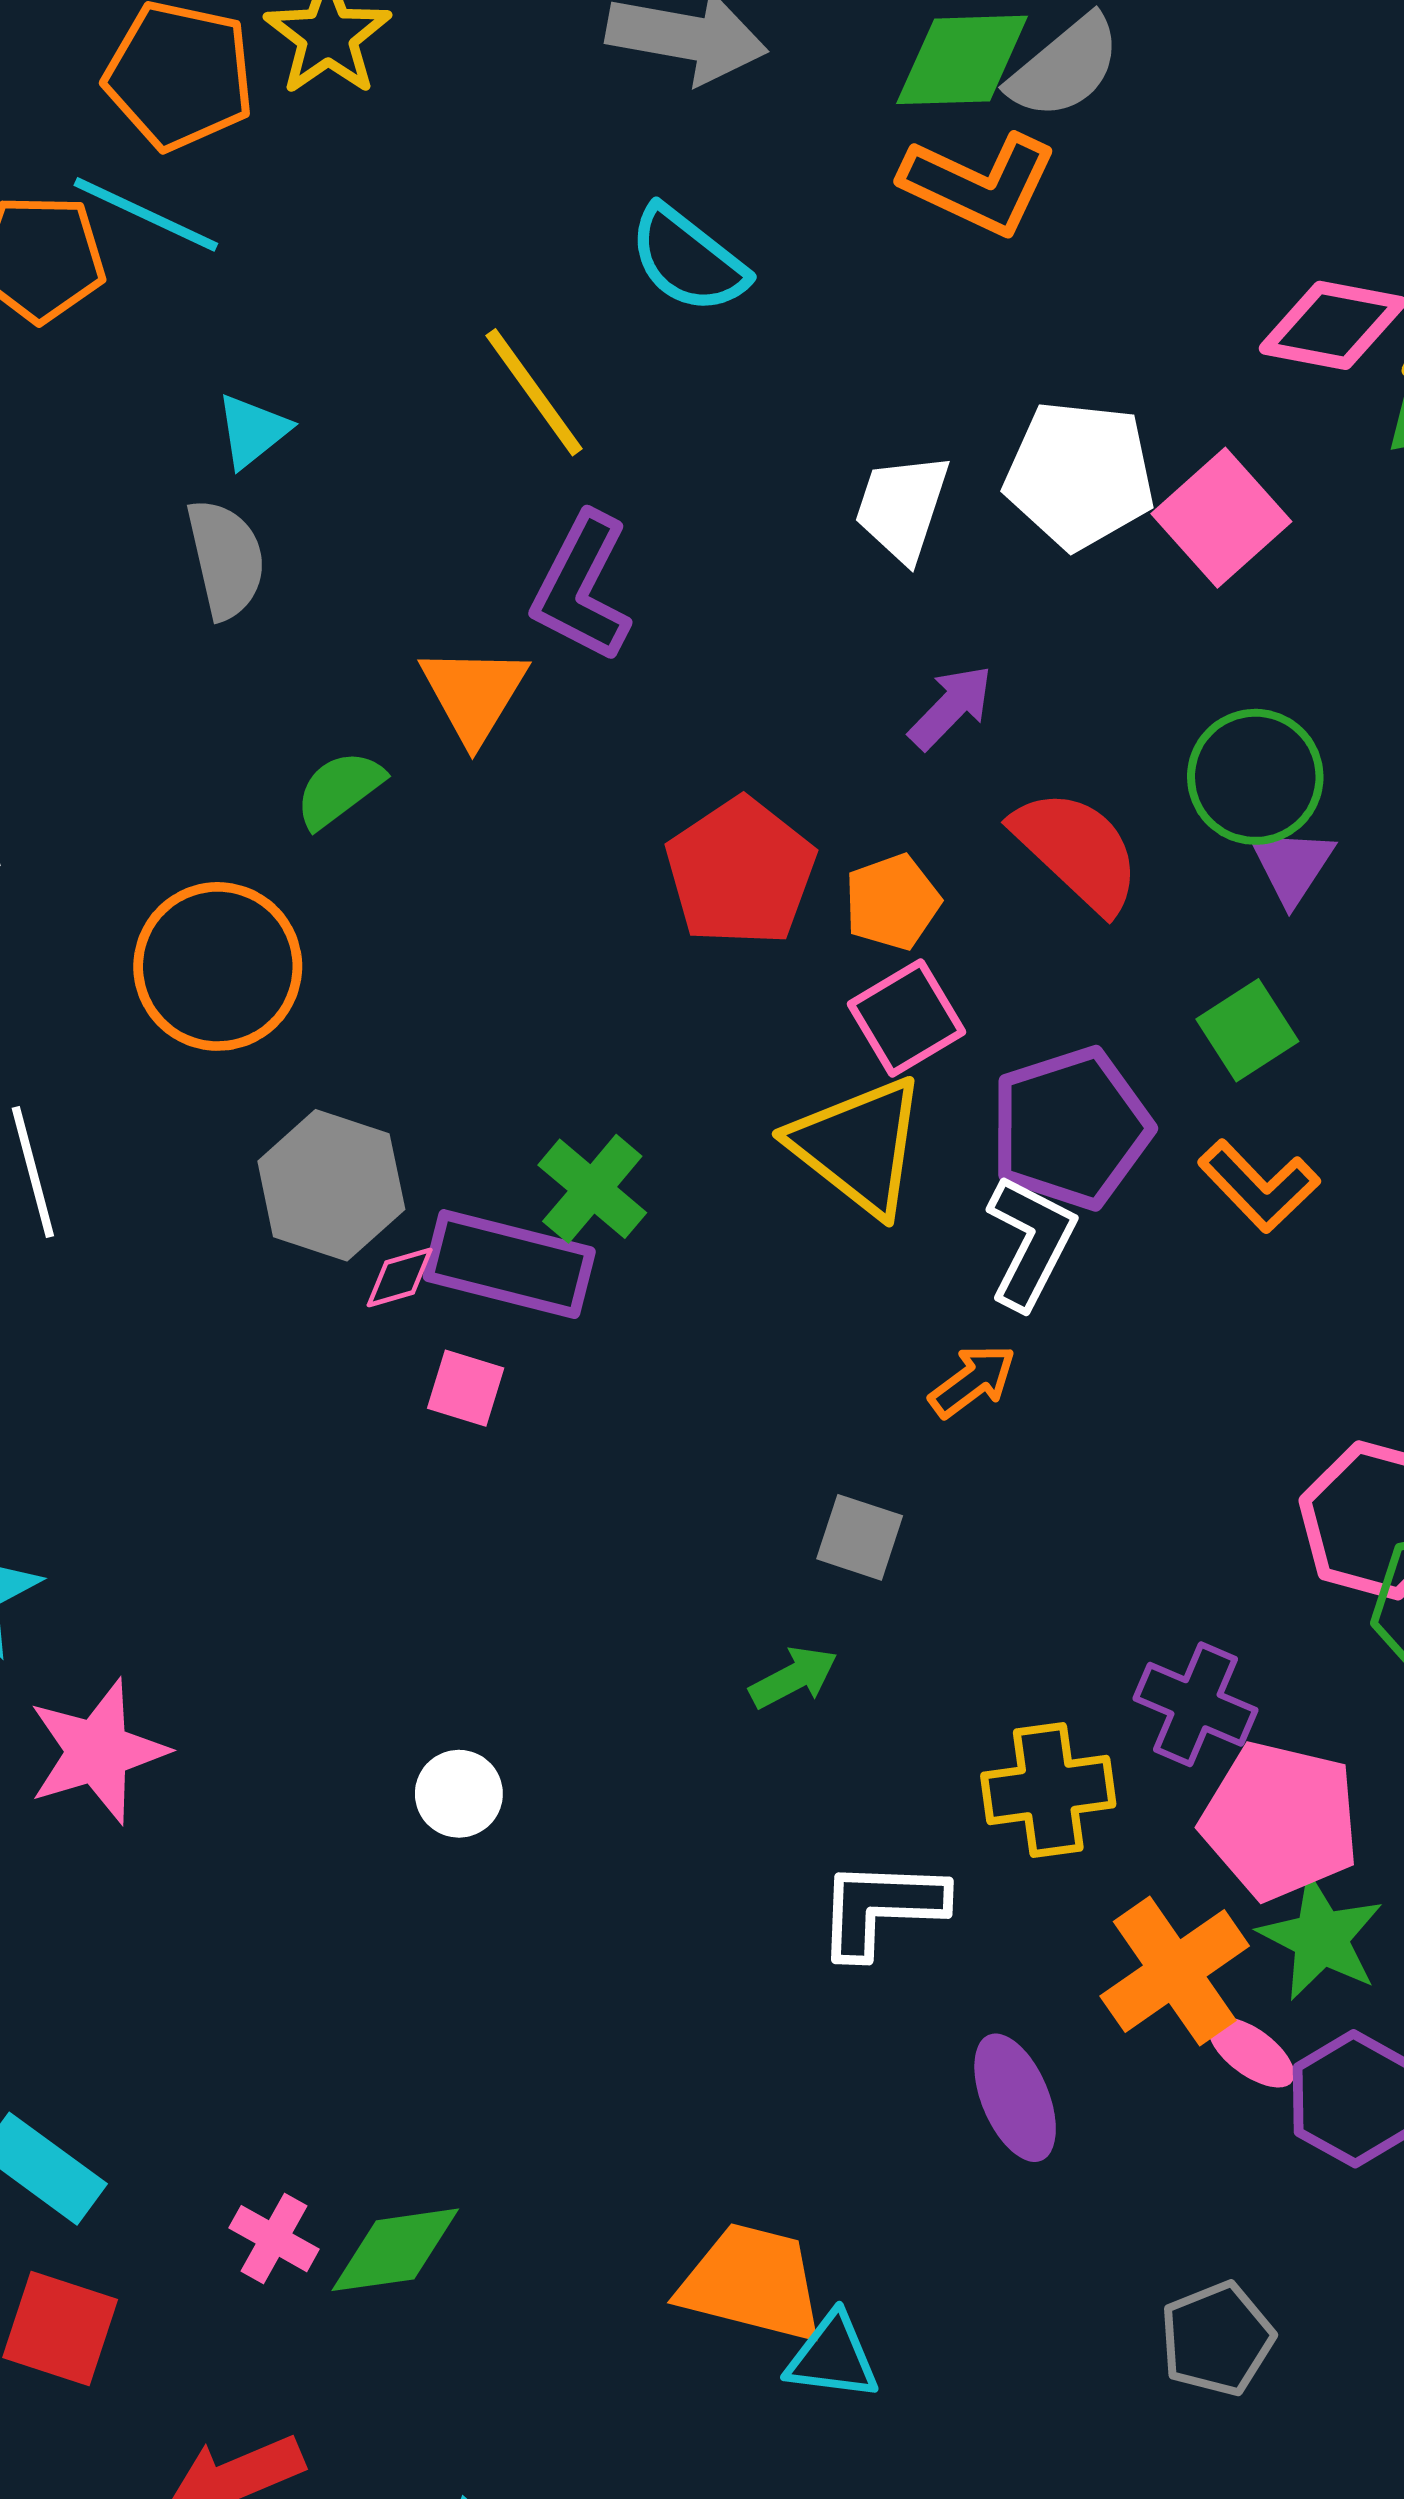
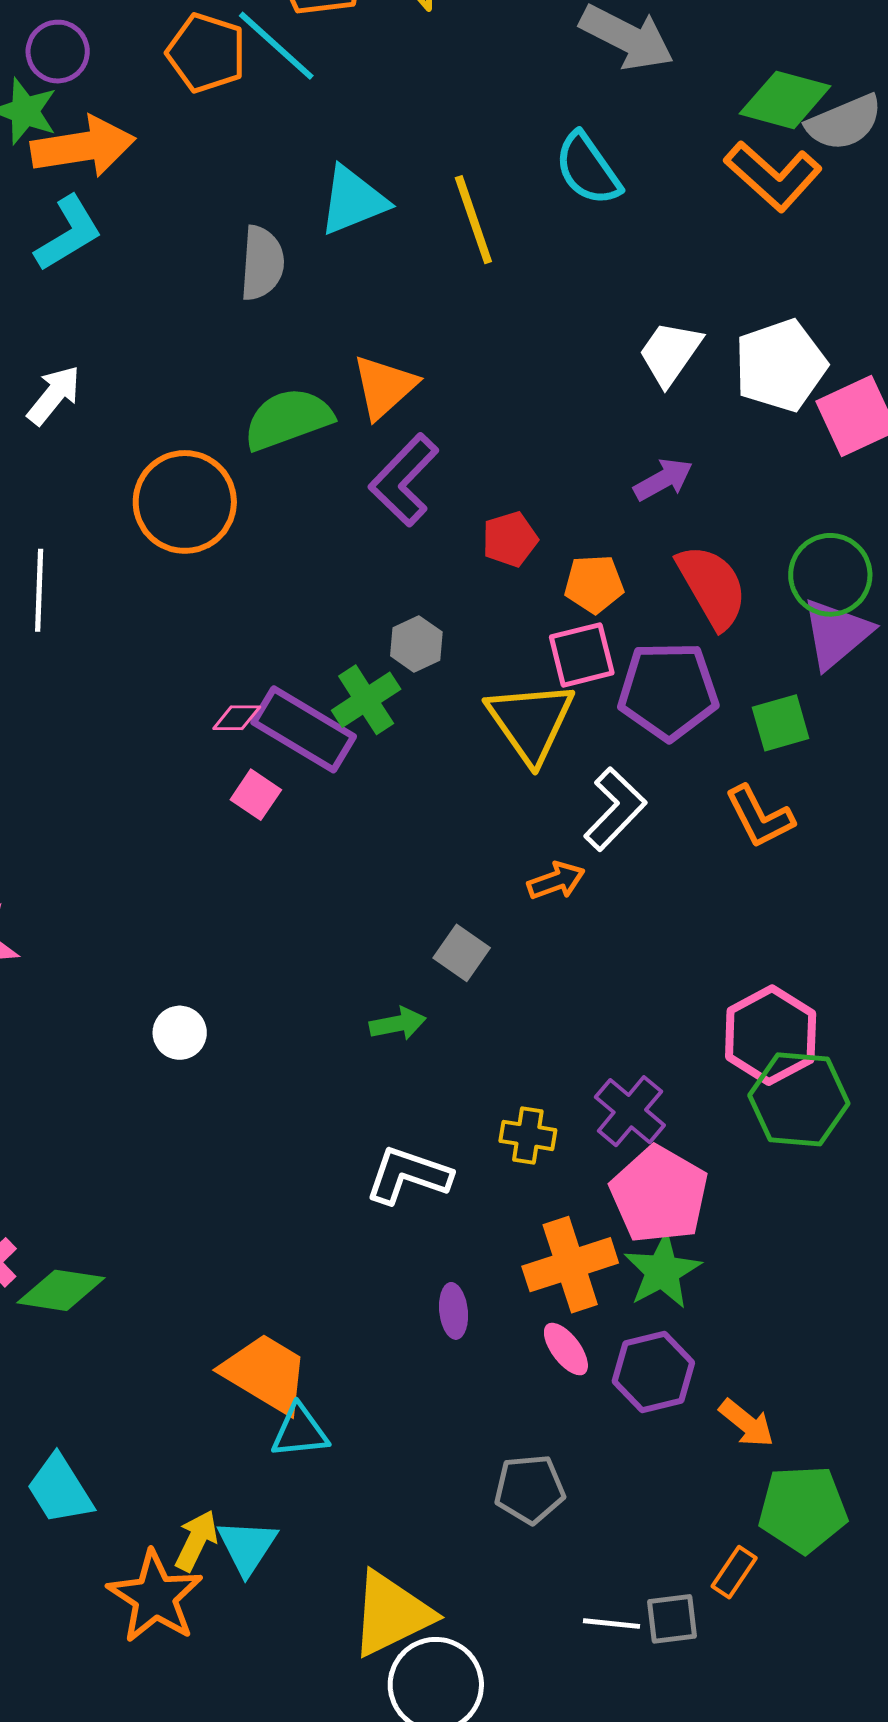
cyan triangle: (253, 431) -> (353, 201), moved, size x1.5
white pentagon: (1080, 475) -> (780, 365), turned 30
purple L-shape: (582, 587) -> (404, 480), moved
green semicircle: (339, 789) -> (288, 419), size x1.5
purple triangle: (1292, 865) -> (836, 633), size x1.4
red pentagon: (741, 872) -> (510, 539), size x0.6
purple pentagon: (1071, 1128) -> (668, 691), moved
gray hexagon: (331, 1185) -> (416, 644), moved, size x0.6
yellow cross: (1048, 1790) -> (528, 1135), size x0.7
pink ellipse: (1251, 2052) -> (566, 1349), moved
purple ellipse: (1015, 2098) -> (454, 1311), size x0.7
cyan triangle: (833, 2357) -> (300, 1431), turned -30

